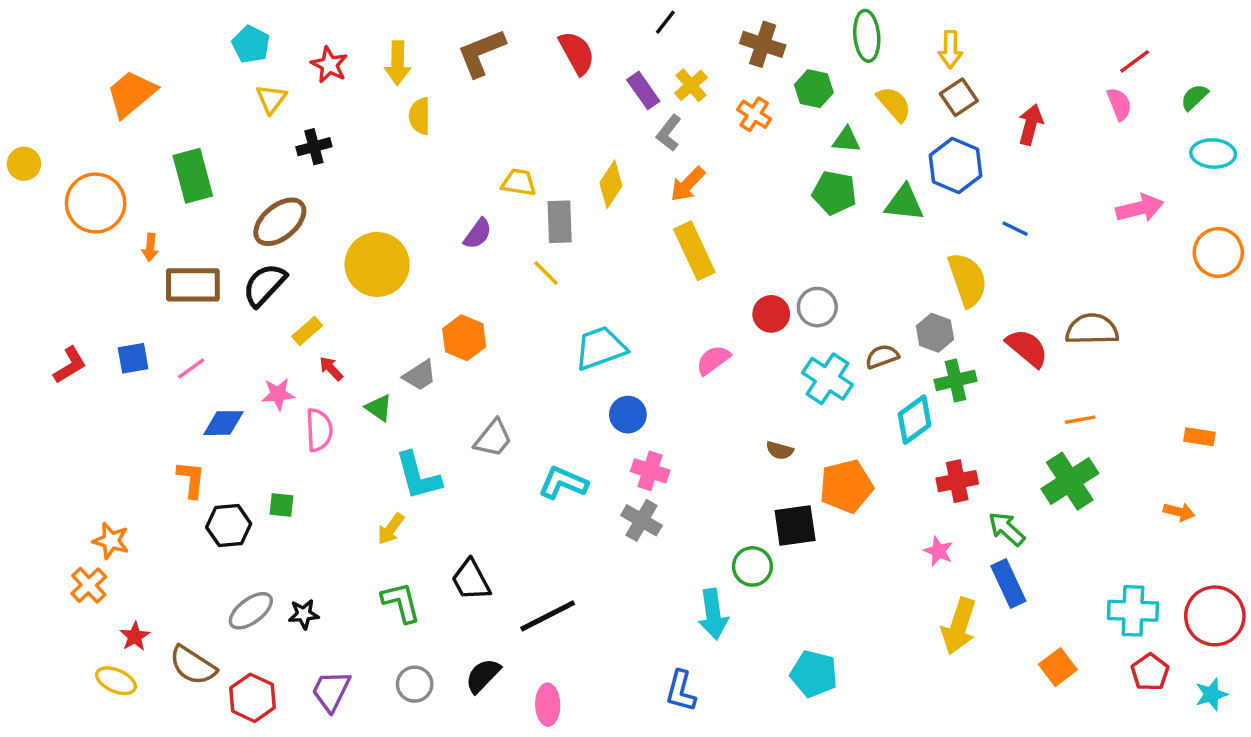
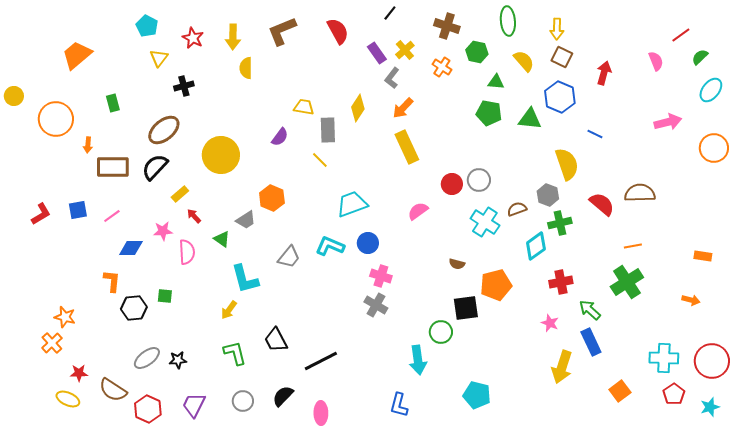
red line: (1135, 61) -> (681, 35), moved
brown square: (959, 97) -> (562, 57), turned -30
cyan ellipse: (1213, 154) -> (711, 90), turned -55
green rectangle: (193, 176) -> (113, 103), size x0.6
cyan L-shape: (563, 483) -> (330, 246), moved
red star: (135, 636) -> (79, 373), turned 30

